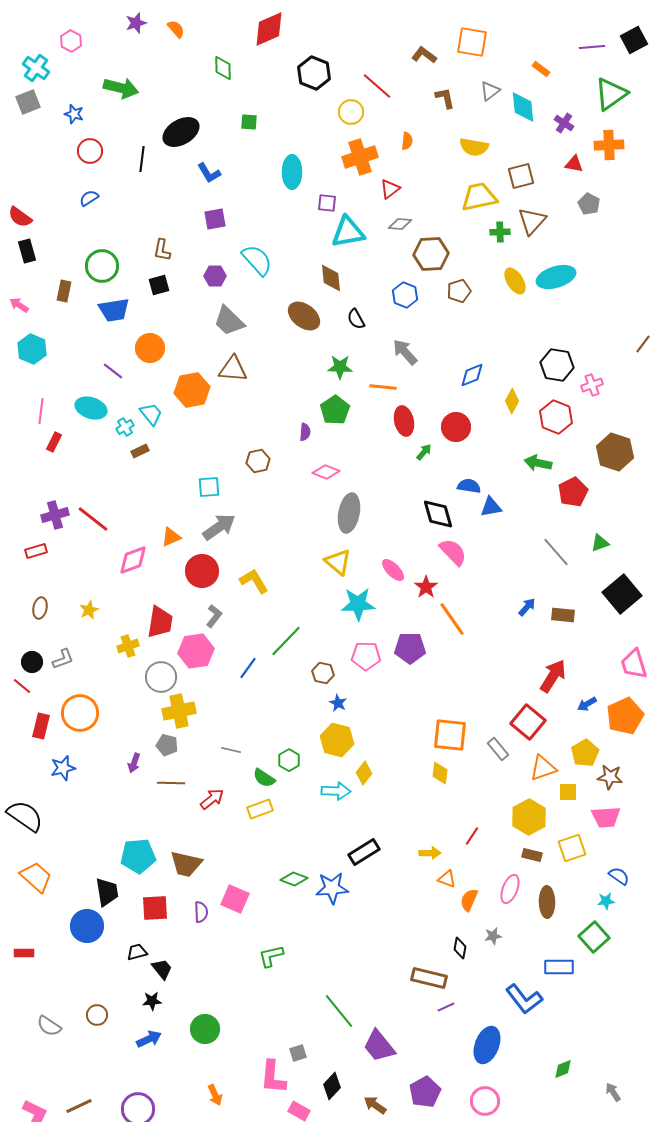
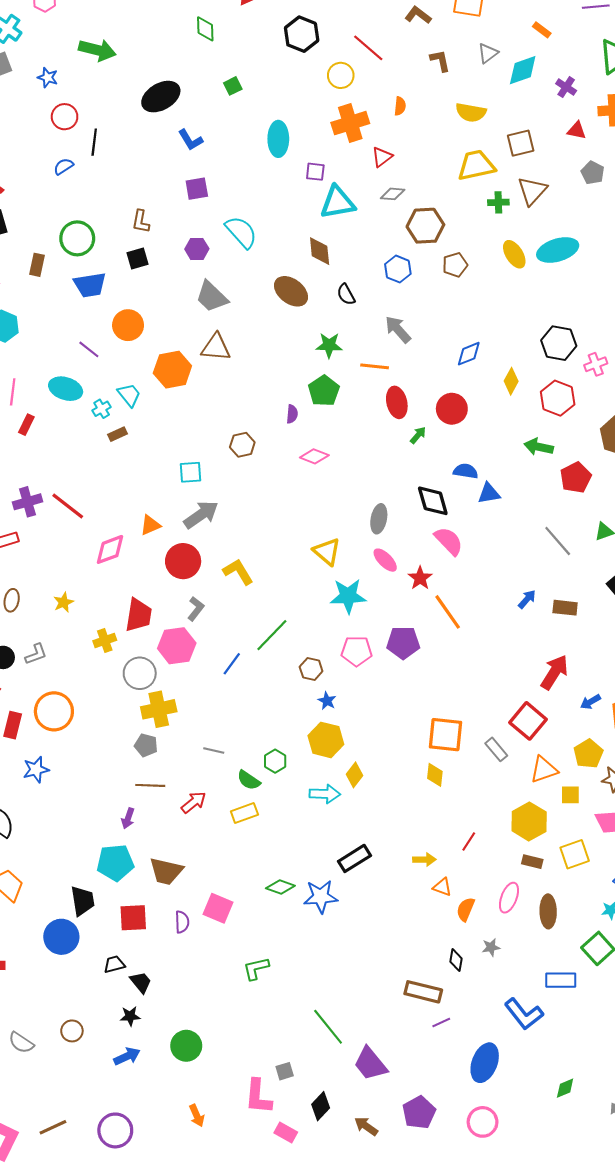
cyan diamond: (523, 107) -> (523, 70), turned 76
green square: (249, 122) -> (233, 86), turned -30
black line: (142, 159) -> (94, 142), moved
gray ellipse: (349, 513) -> (379, 519), moved, size x0.7
purple arrow: (134, 763) -> (128, 818), moved

